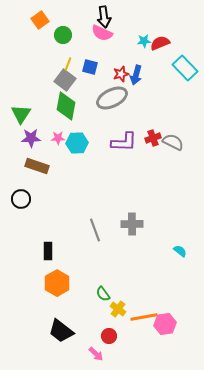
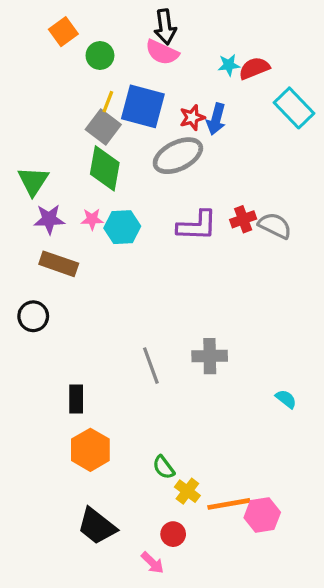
blue square: (90, 67) -> (143, 106), size x1.8

